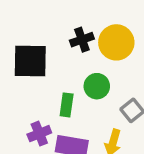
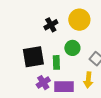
black cross: (82, 40) -> (51, 25), moved
black square: (30, 61) -> (33, 57), moved

